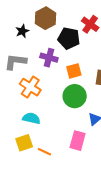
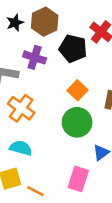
black star: (22, 31) -> (15, 23), moved
purple cross: (49, 58) -> (35, 57), moved
orange square: (74, 71) -> (78, 90), turned -35

